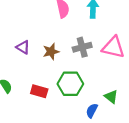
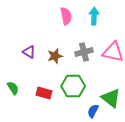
green triangle: (111, 97) -> (111, 98), size x1.5

